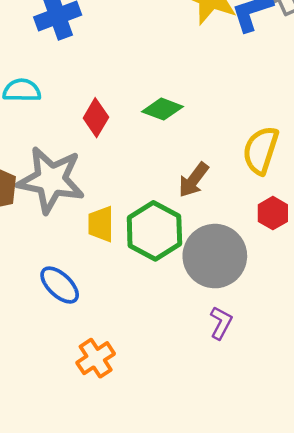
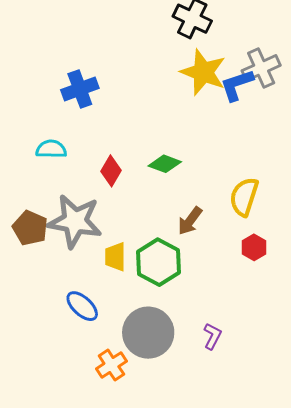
gray circle: (215, 256) -> (148, 333), moved

